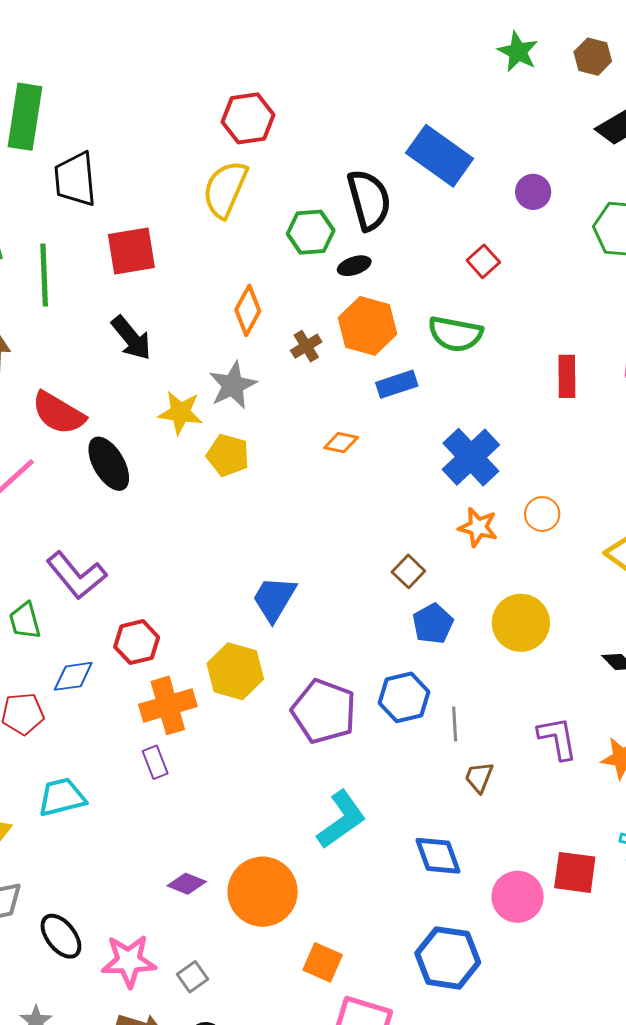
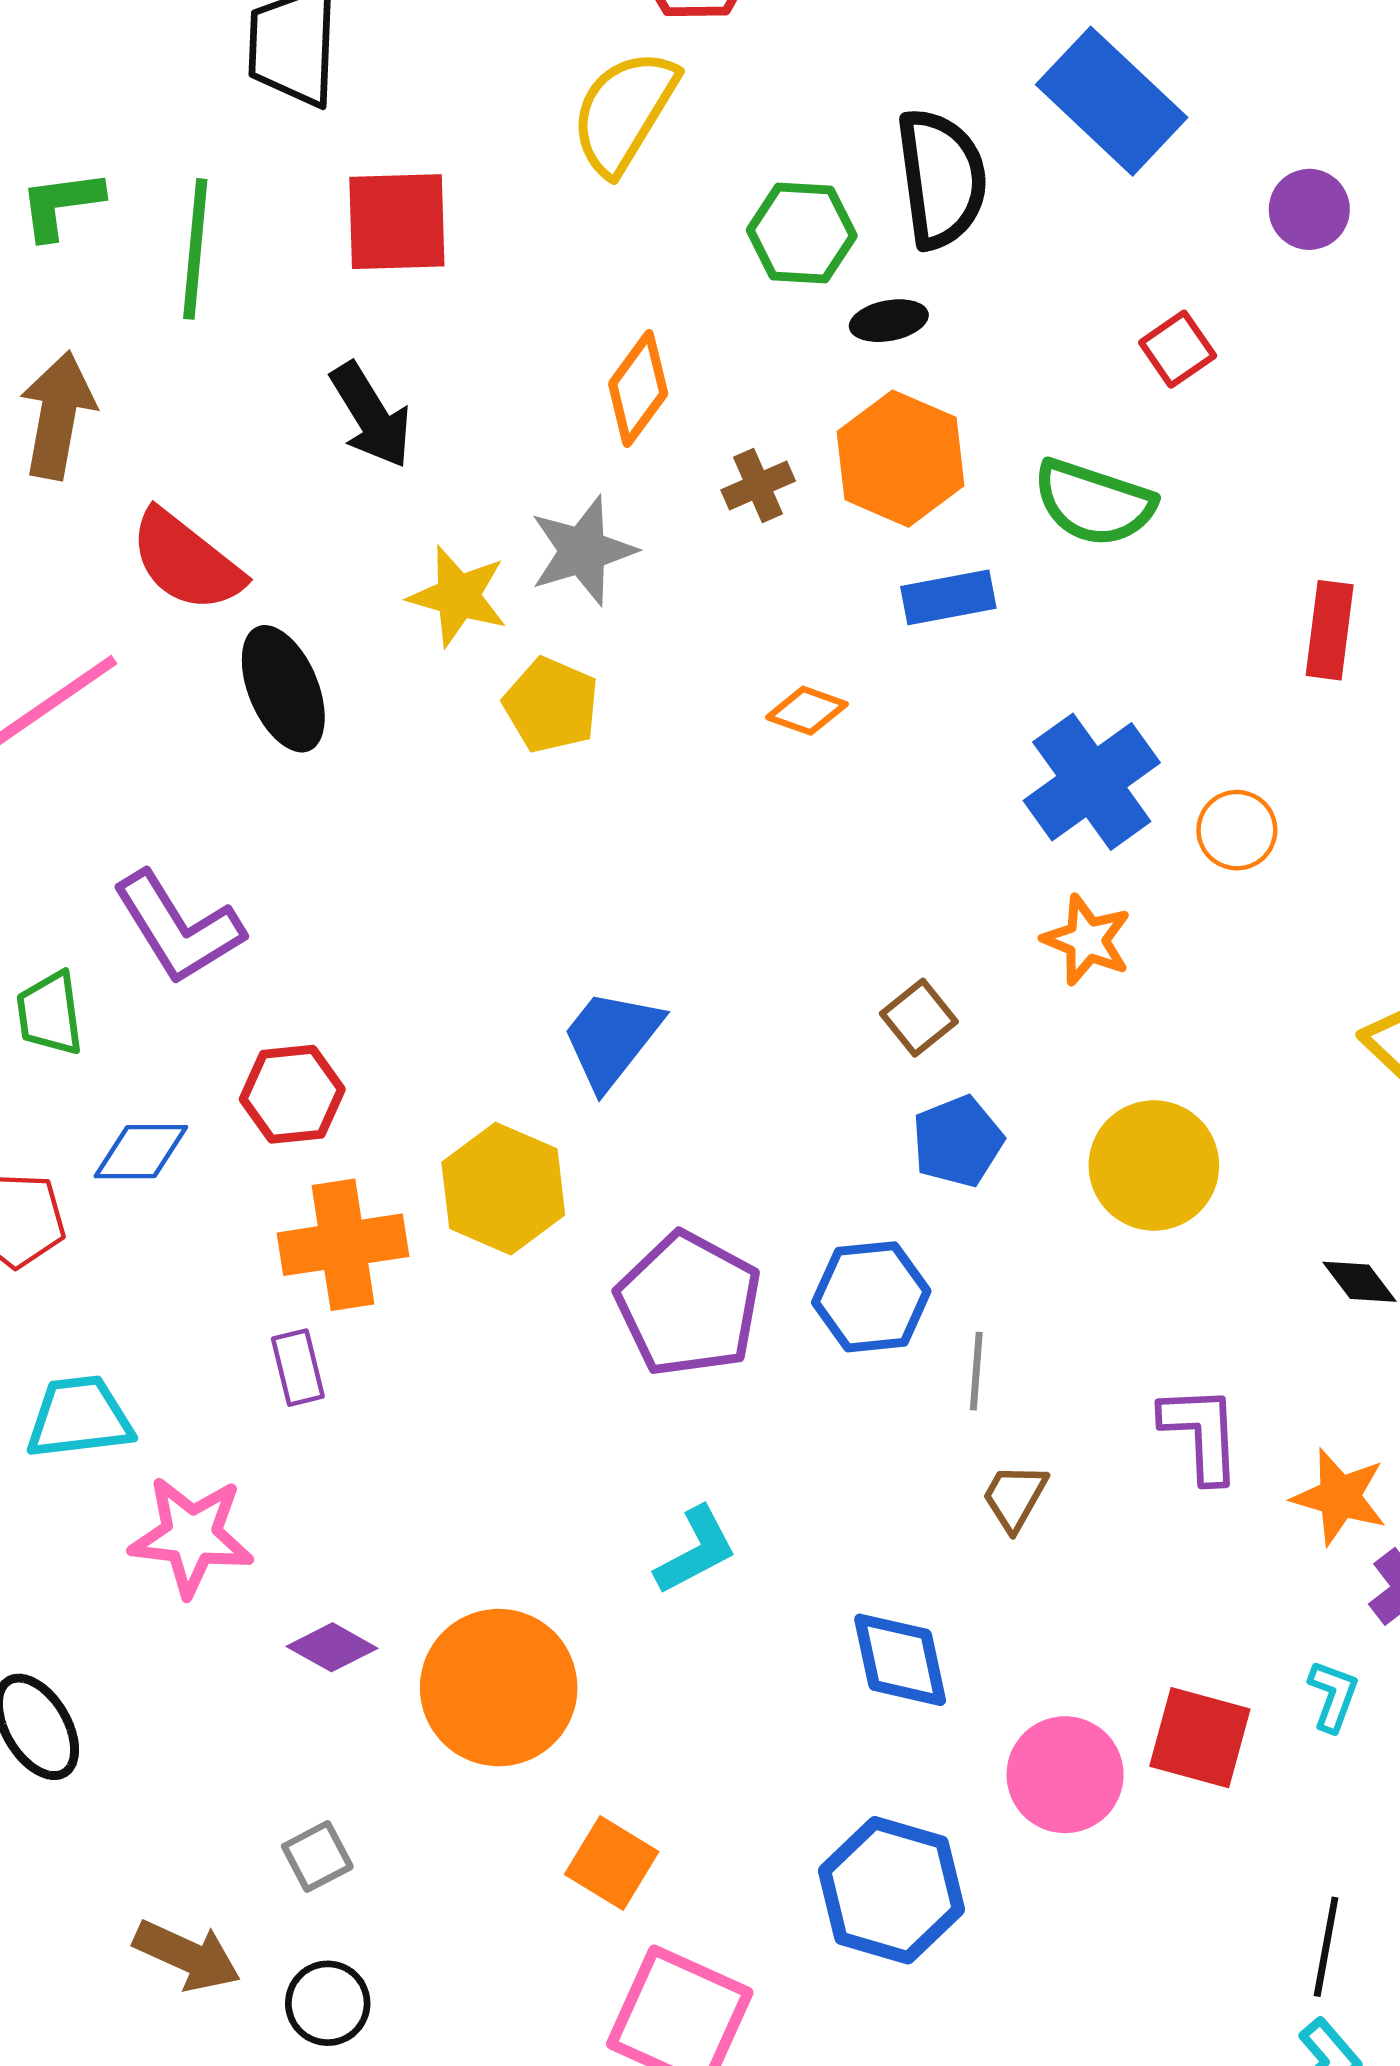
orange circle: (542, 514) -> (1237, 830), moved
cyan L-shape: (341, 820) -> (696, 1551), size x0.7
pink star: (129, 961) -> (191, 1536), moved

